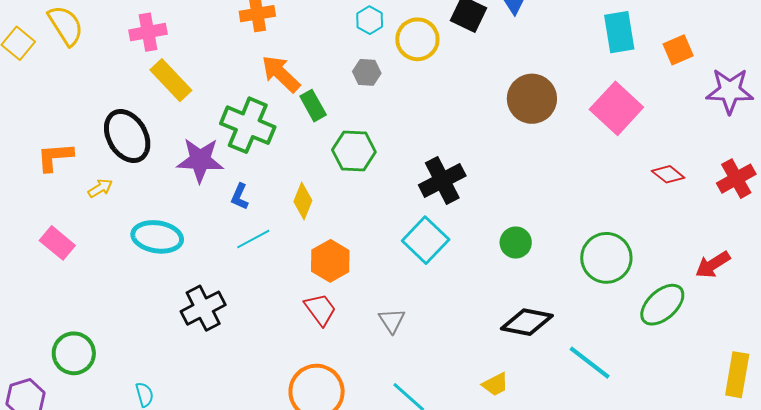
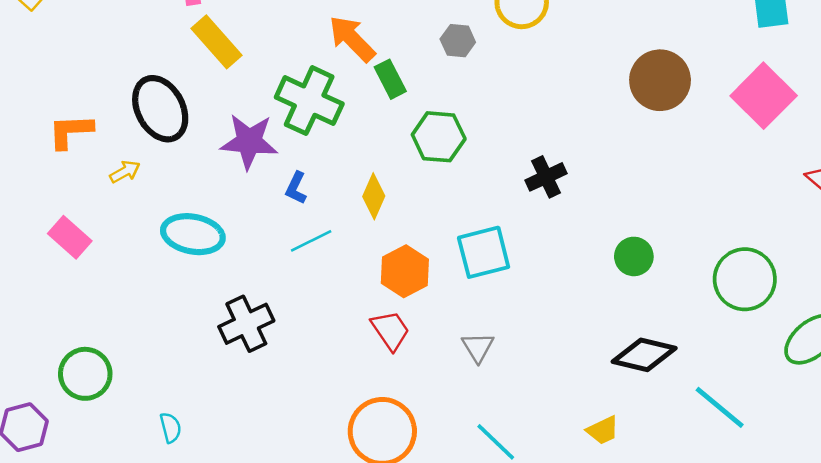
black cross: (442, 180) -> (546, 177), size x0.7
cyan square: (426, 240) -> (484, 252), moved, turned 30

